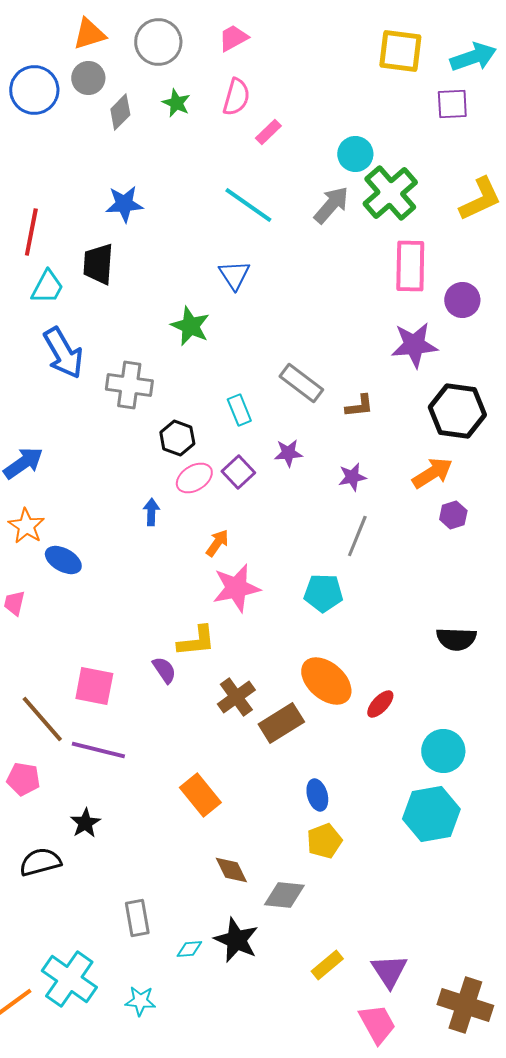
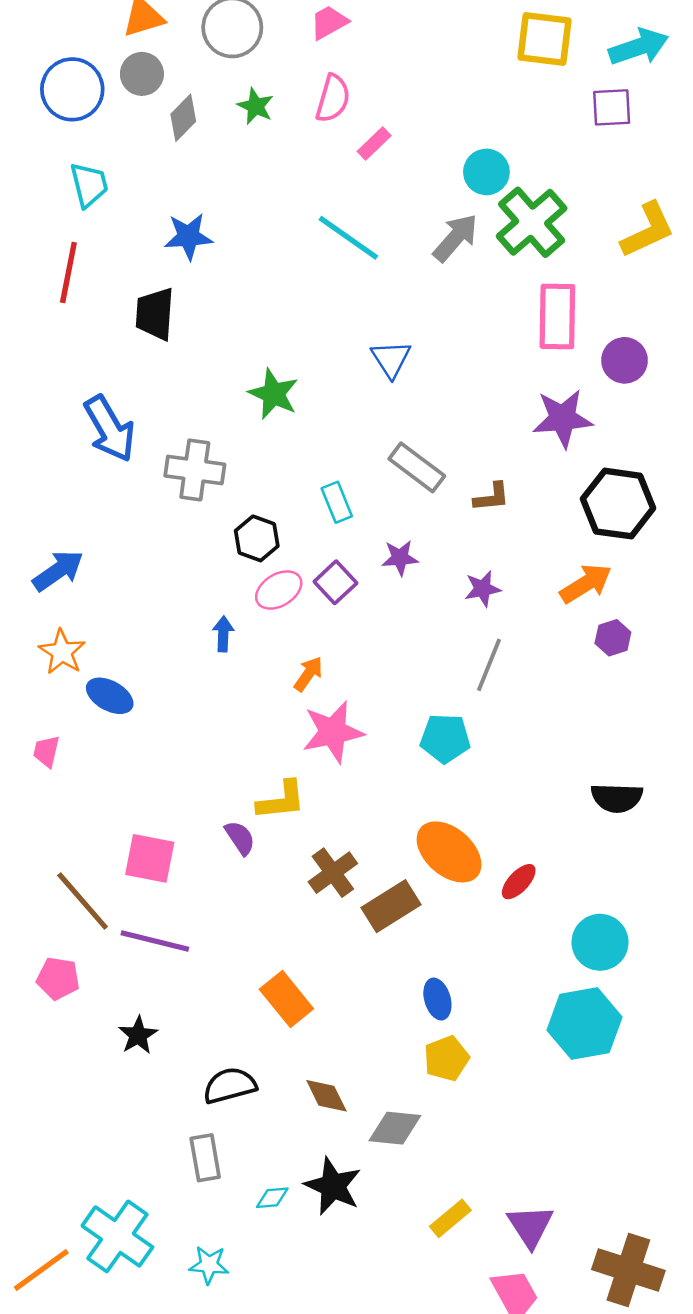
blue triangle: (234, 275) -> (391, 359), moved
cyan trapezoid: (47, 287) -> (89, 185), moved, turned -42
black semicircle: (40, 862) -> (230, 1085), moved

